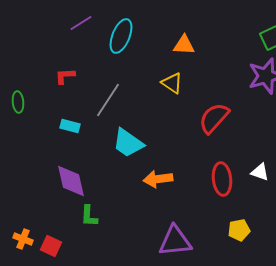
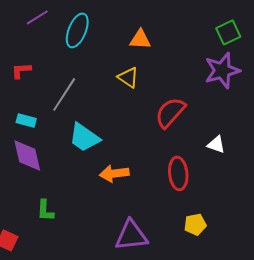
white triangle: (260, 172) -> (216, 144), moved
purple diamond: (71, 181) -> (27, 155), moved

